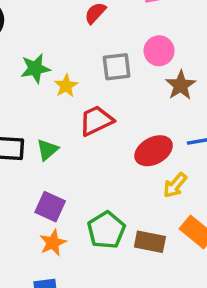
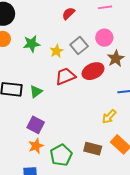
gray square: (117, 67) -> (79, 45), turned -36
yellow star: (66, 86) -> (57, 51), moved
red ellipse: (154, 151) -> (93, 71), moved
green pentagon: (106, 230) -> (61, 155), moved

